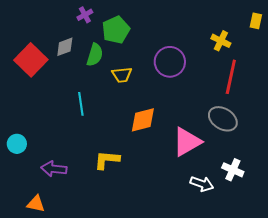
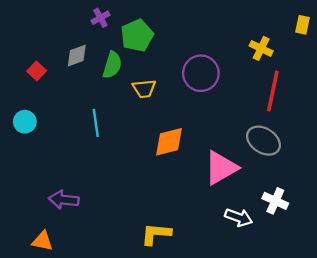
red square: (31, 60) -> (37, 71), size x0.5
cyan circle: (17, 144) -> (25, 122), moved
yellow L-shape: (107, 160) -> (156, 234), moved

